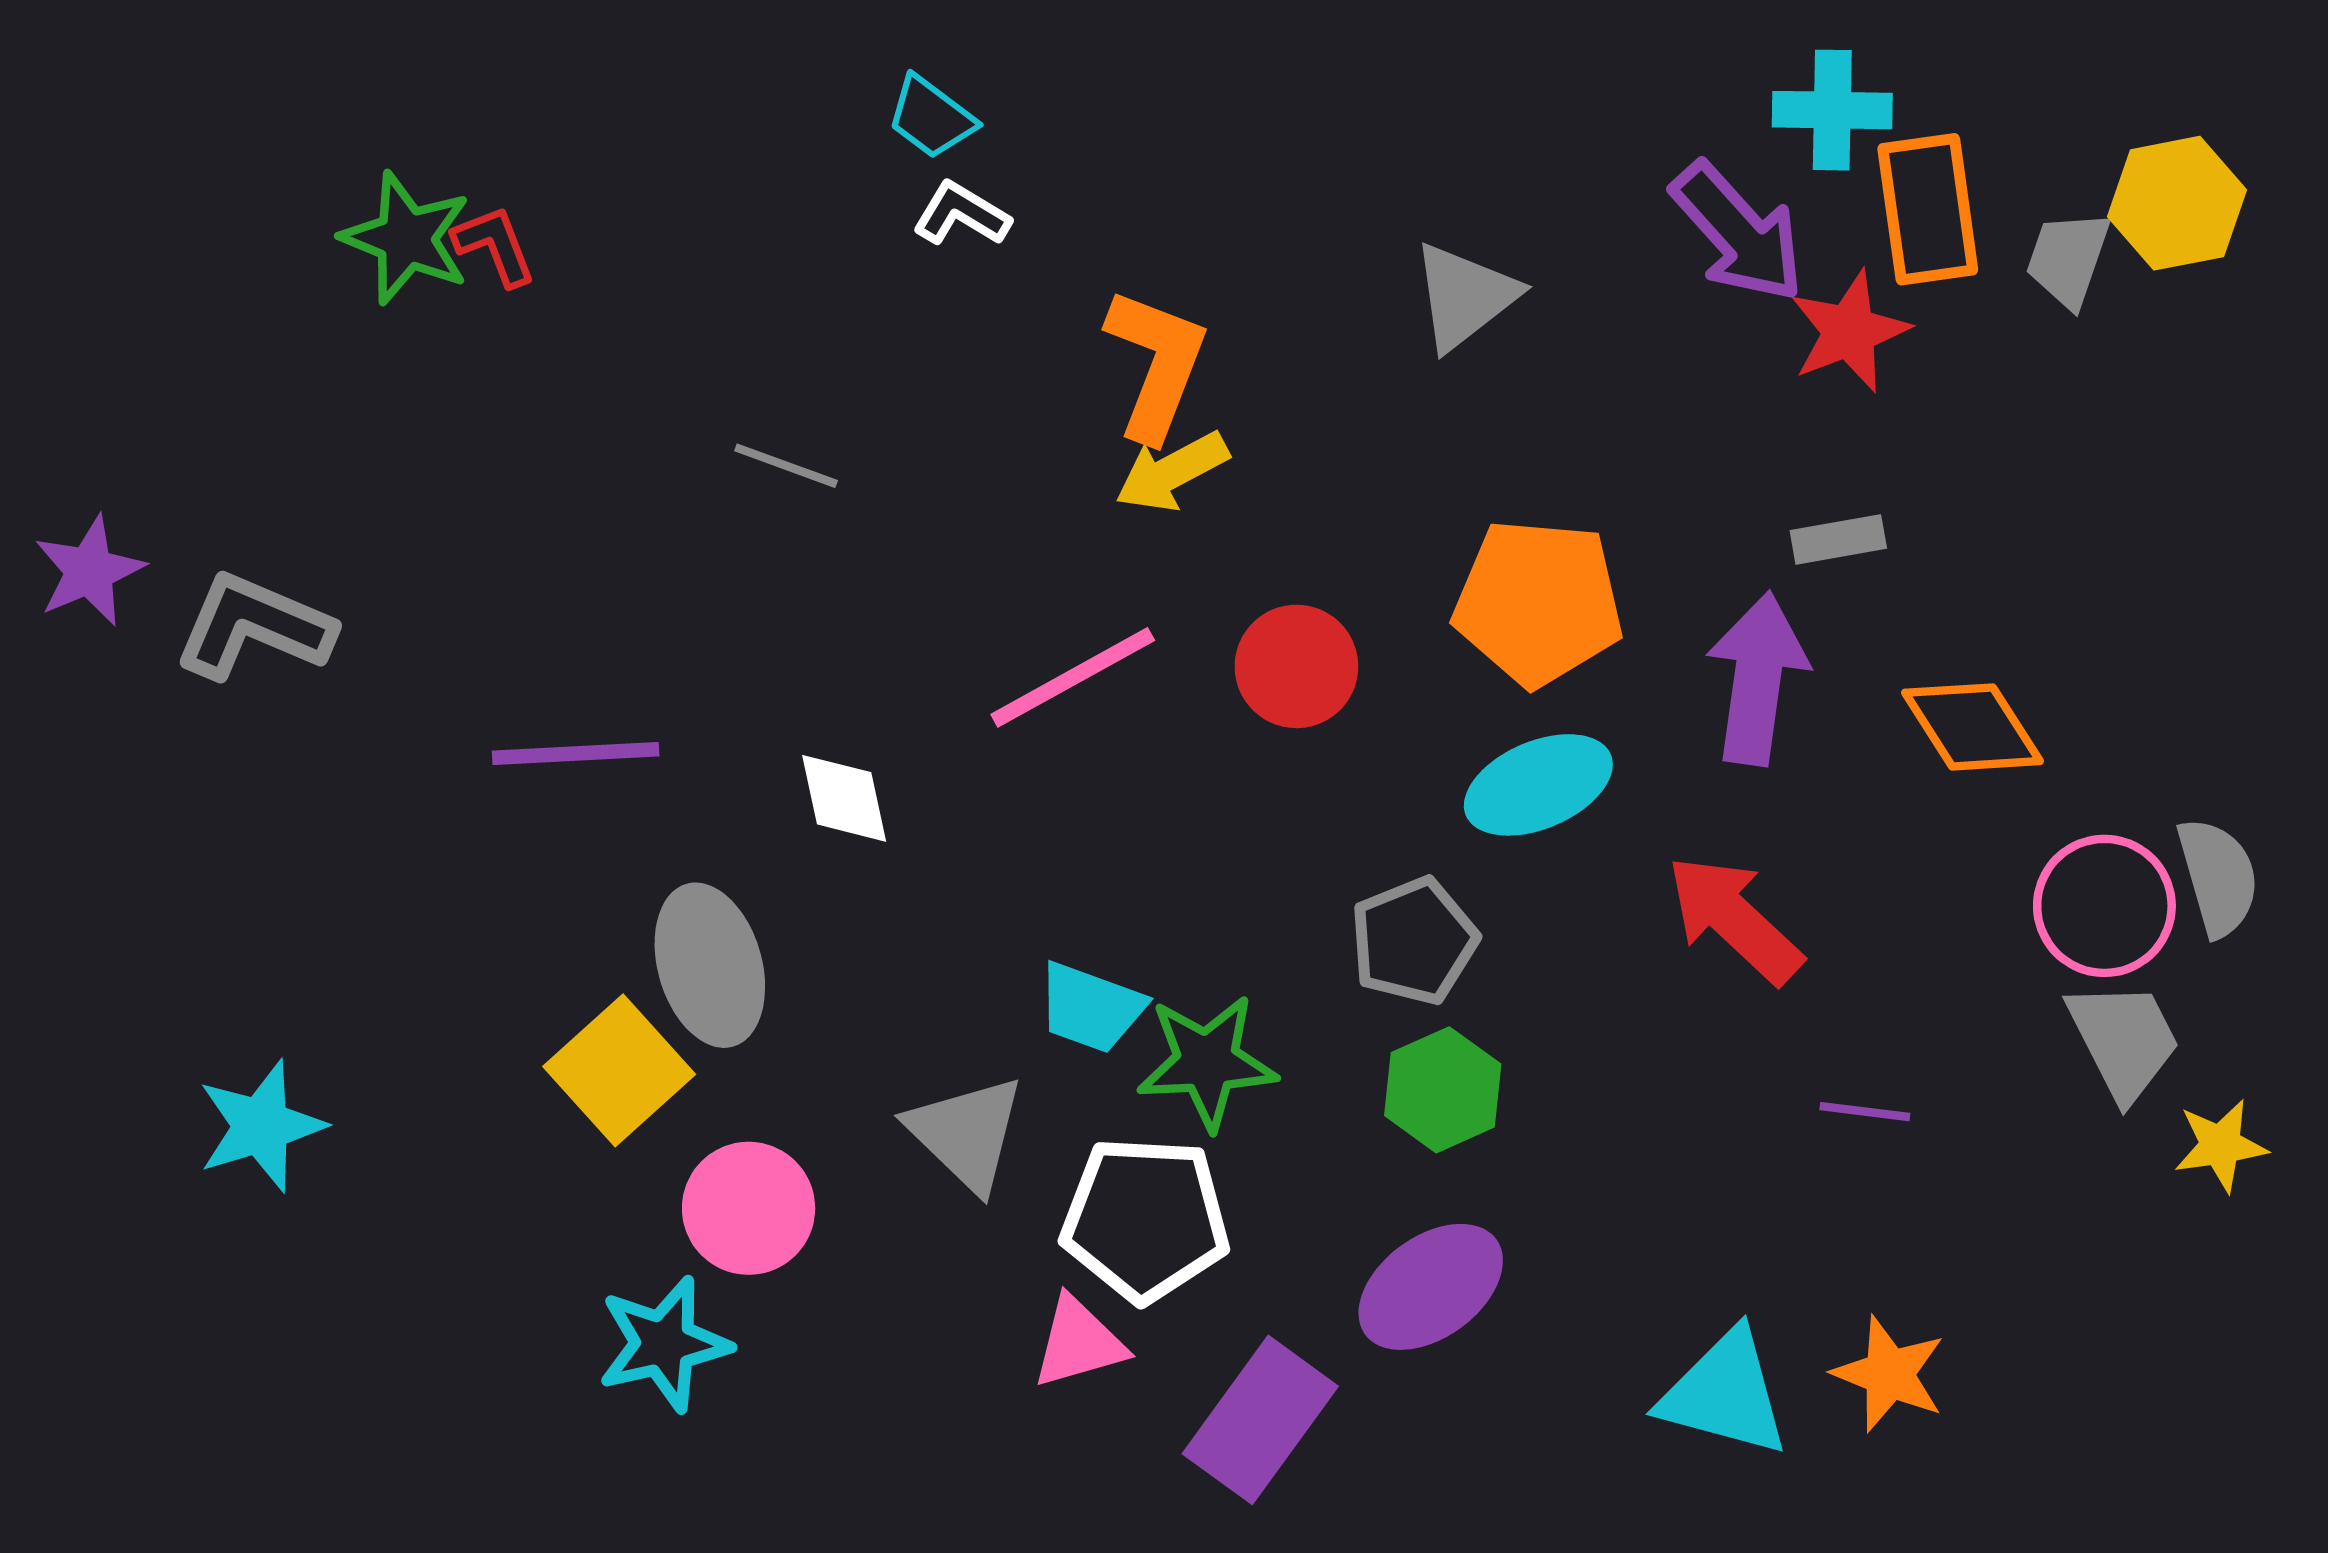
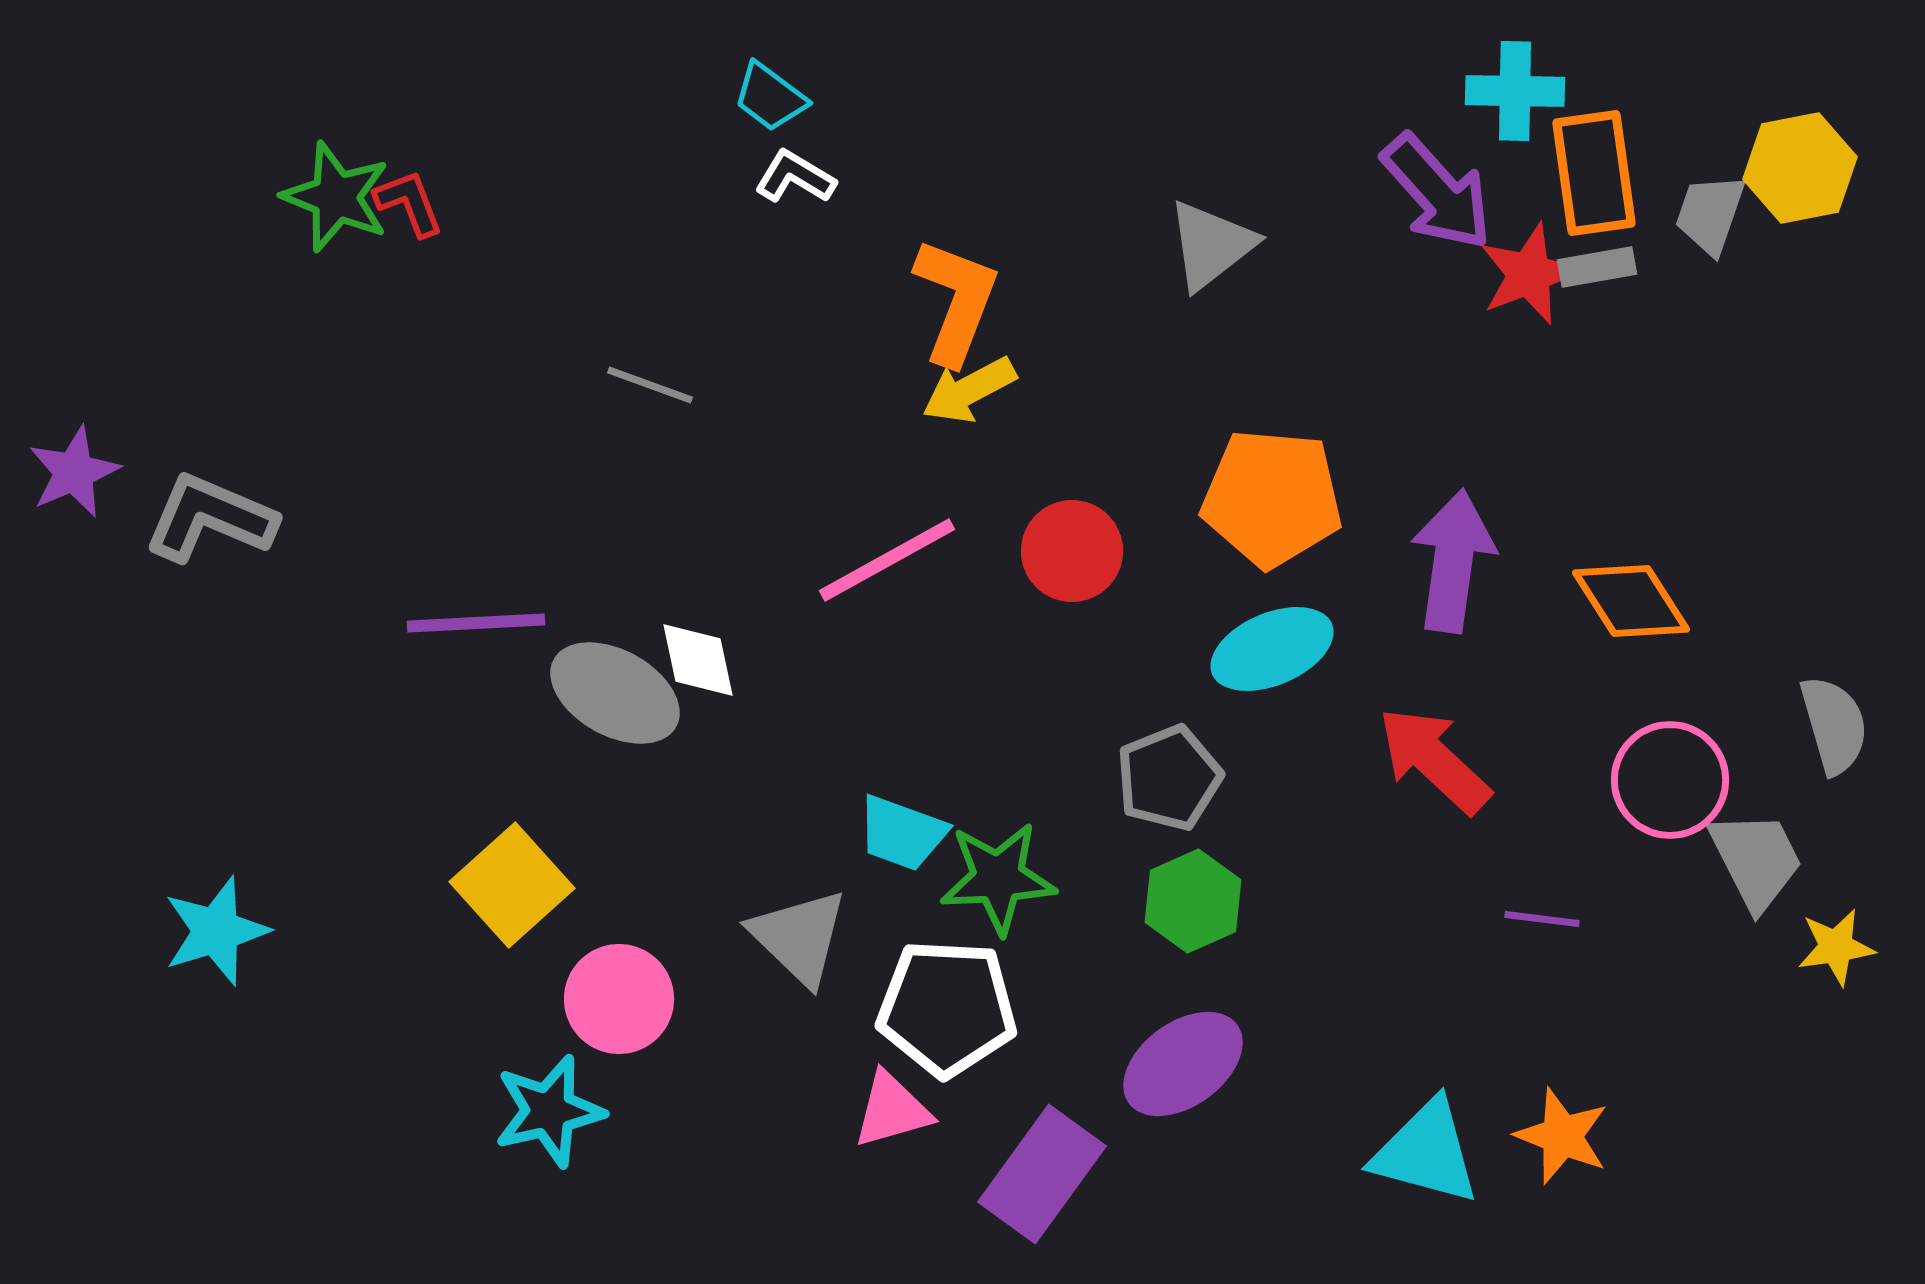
gray rectangle: (1838, 539) -> (1597, 267), moved
pink circle: (2104, 906) -> (1670, 780), moved
gray ellipse: (710, 965) -> (615, 693), moved, turned -45

